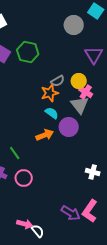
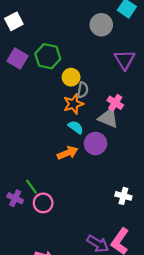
gray semicircle: (58, 81) -> (83, 90), turned -48
yellow circle: (79, 81) -> (71, 77), moved
gray triangle: (80, 105) -> (108, 118), turned -30
green line: (15, 153) -> (31, 187), moved

